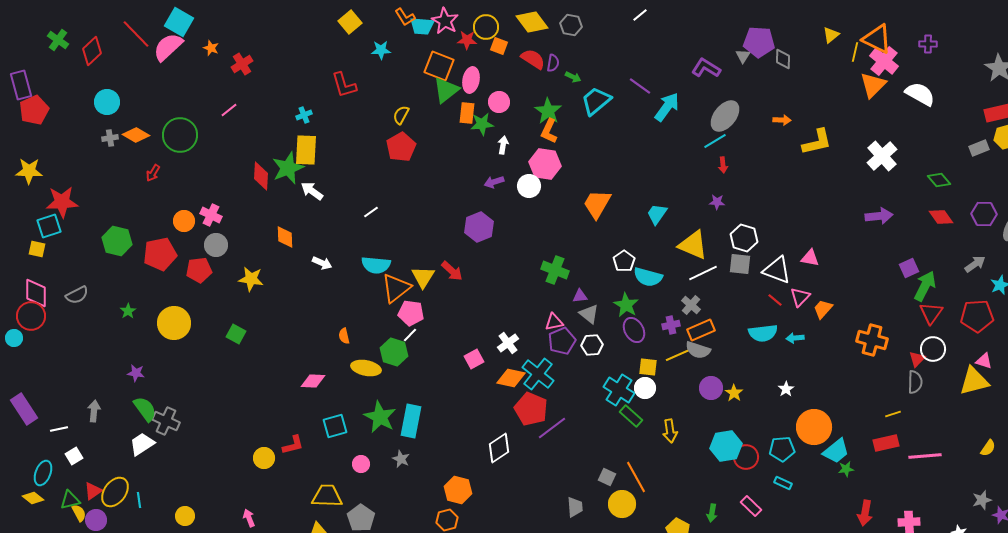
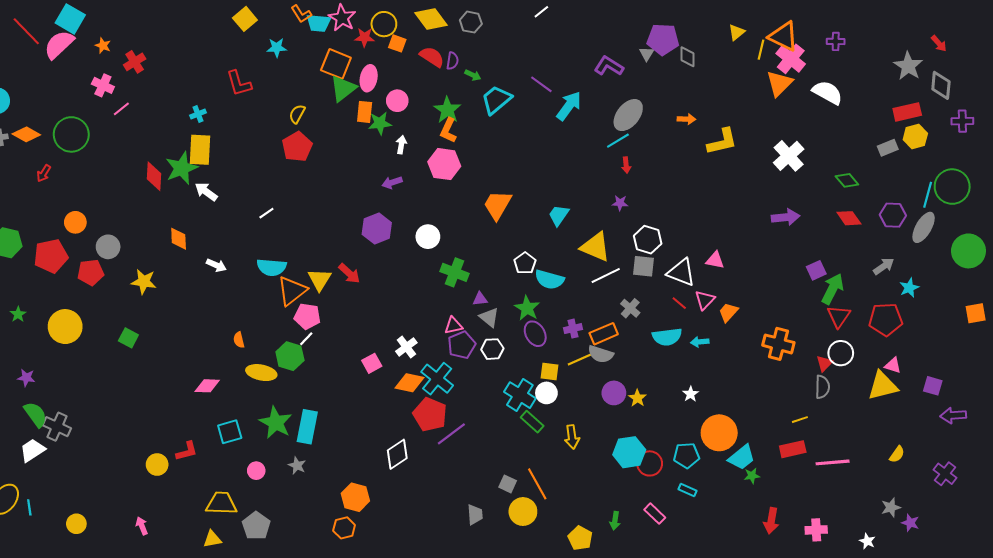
white circle: (529, 186) -> (428, 237), moved
pink cross: (211, 215) -> (103, 85), moved
gray cross: (691, 305) -> (630, 308), moved

